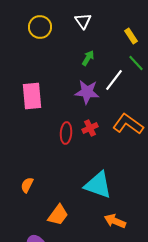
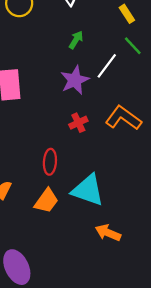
purple star: (87, 92) -> (75, 80), turned -30
red ellipse: (66, 133) -> (50, 162), moved
orange trapezoid: (58, 215) -> (46, 201), moved

